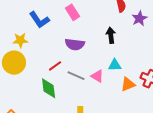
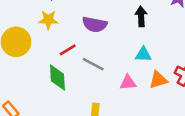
yellow star: (20, 40) -> (48, 20), moved
pink triangle: (97, 76) -> (128, 83), moved, turned -40

